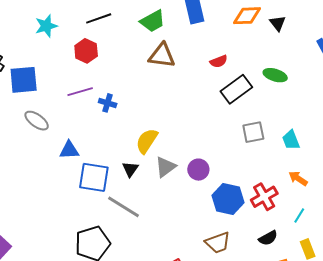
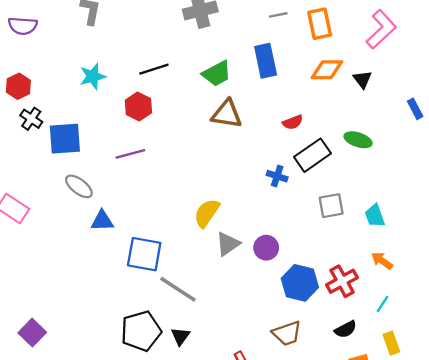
blue cross: (108, 103) -> (277, 176), moved
blue triangle: (69, 150) -> (102, 221), moved
black triangle: (130, 169) -> (180, 336), moved

